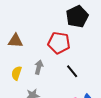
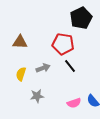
gray arrow: (39, 67) -> (43, 68), turned 56
black line: (72, 71) -> (70, 66), moved

